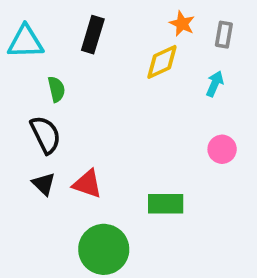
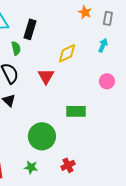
black rectangle: (93, 35) -> (30, 29), moved
yellow diamond: (162, 62) -> (67, 53), moved
red triangle: (87, 184) -> (46, 76), moved, turned 42

